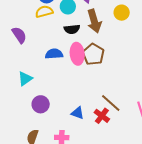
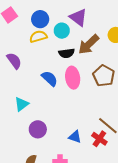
brown arrow: (94, 21) -> (89, 44), turned 65
blue semicircle: (54, 54) -> (50, 78), turned 48
brown pentagon: (93, 54) -> (104, 76), moved

